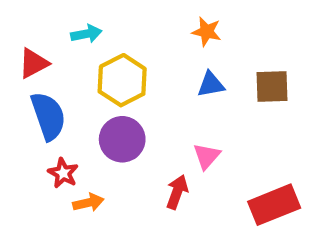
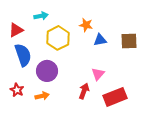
orange star: (207, 32) -> (86, 25), moved
purple circle: (122, 139) -> (47, 71), moved
red star: (63, 173) -> (17, 90), moved
red rectangle: (274, 205) -> (115, 97), moved

